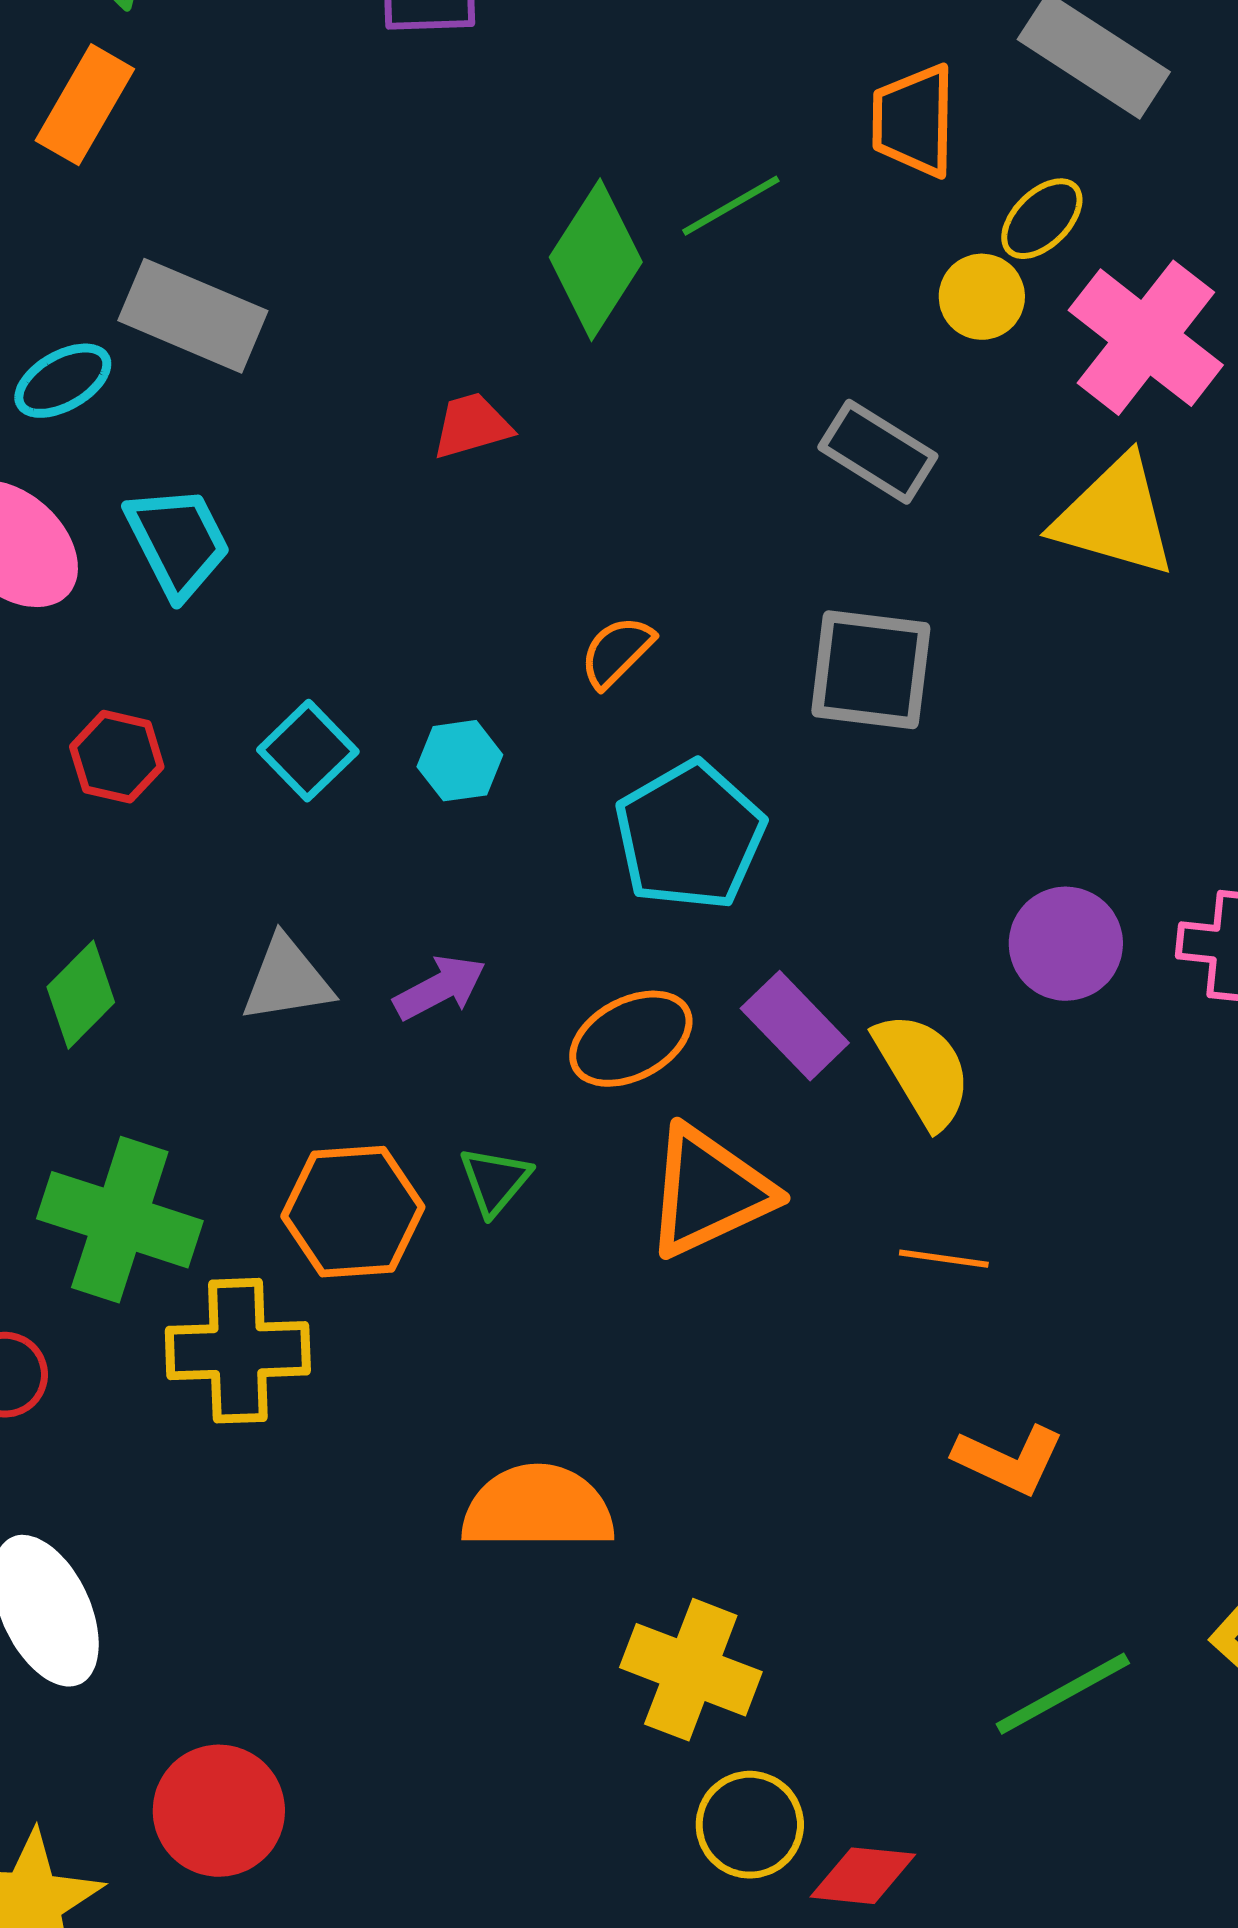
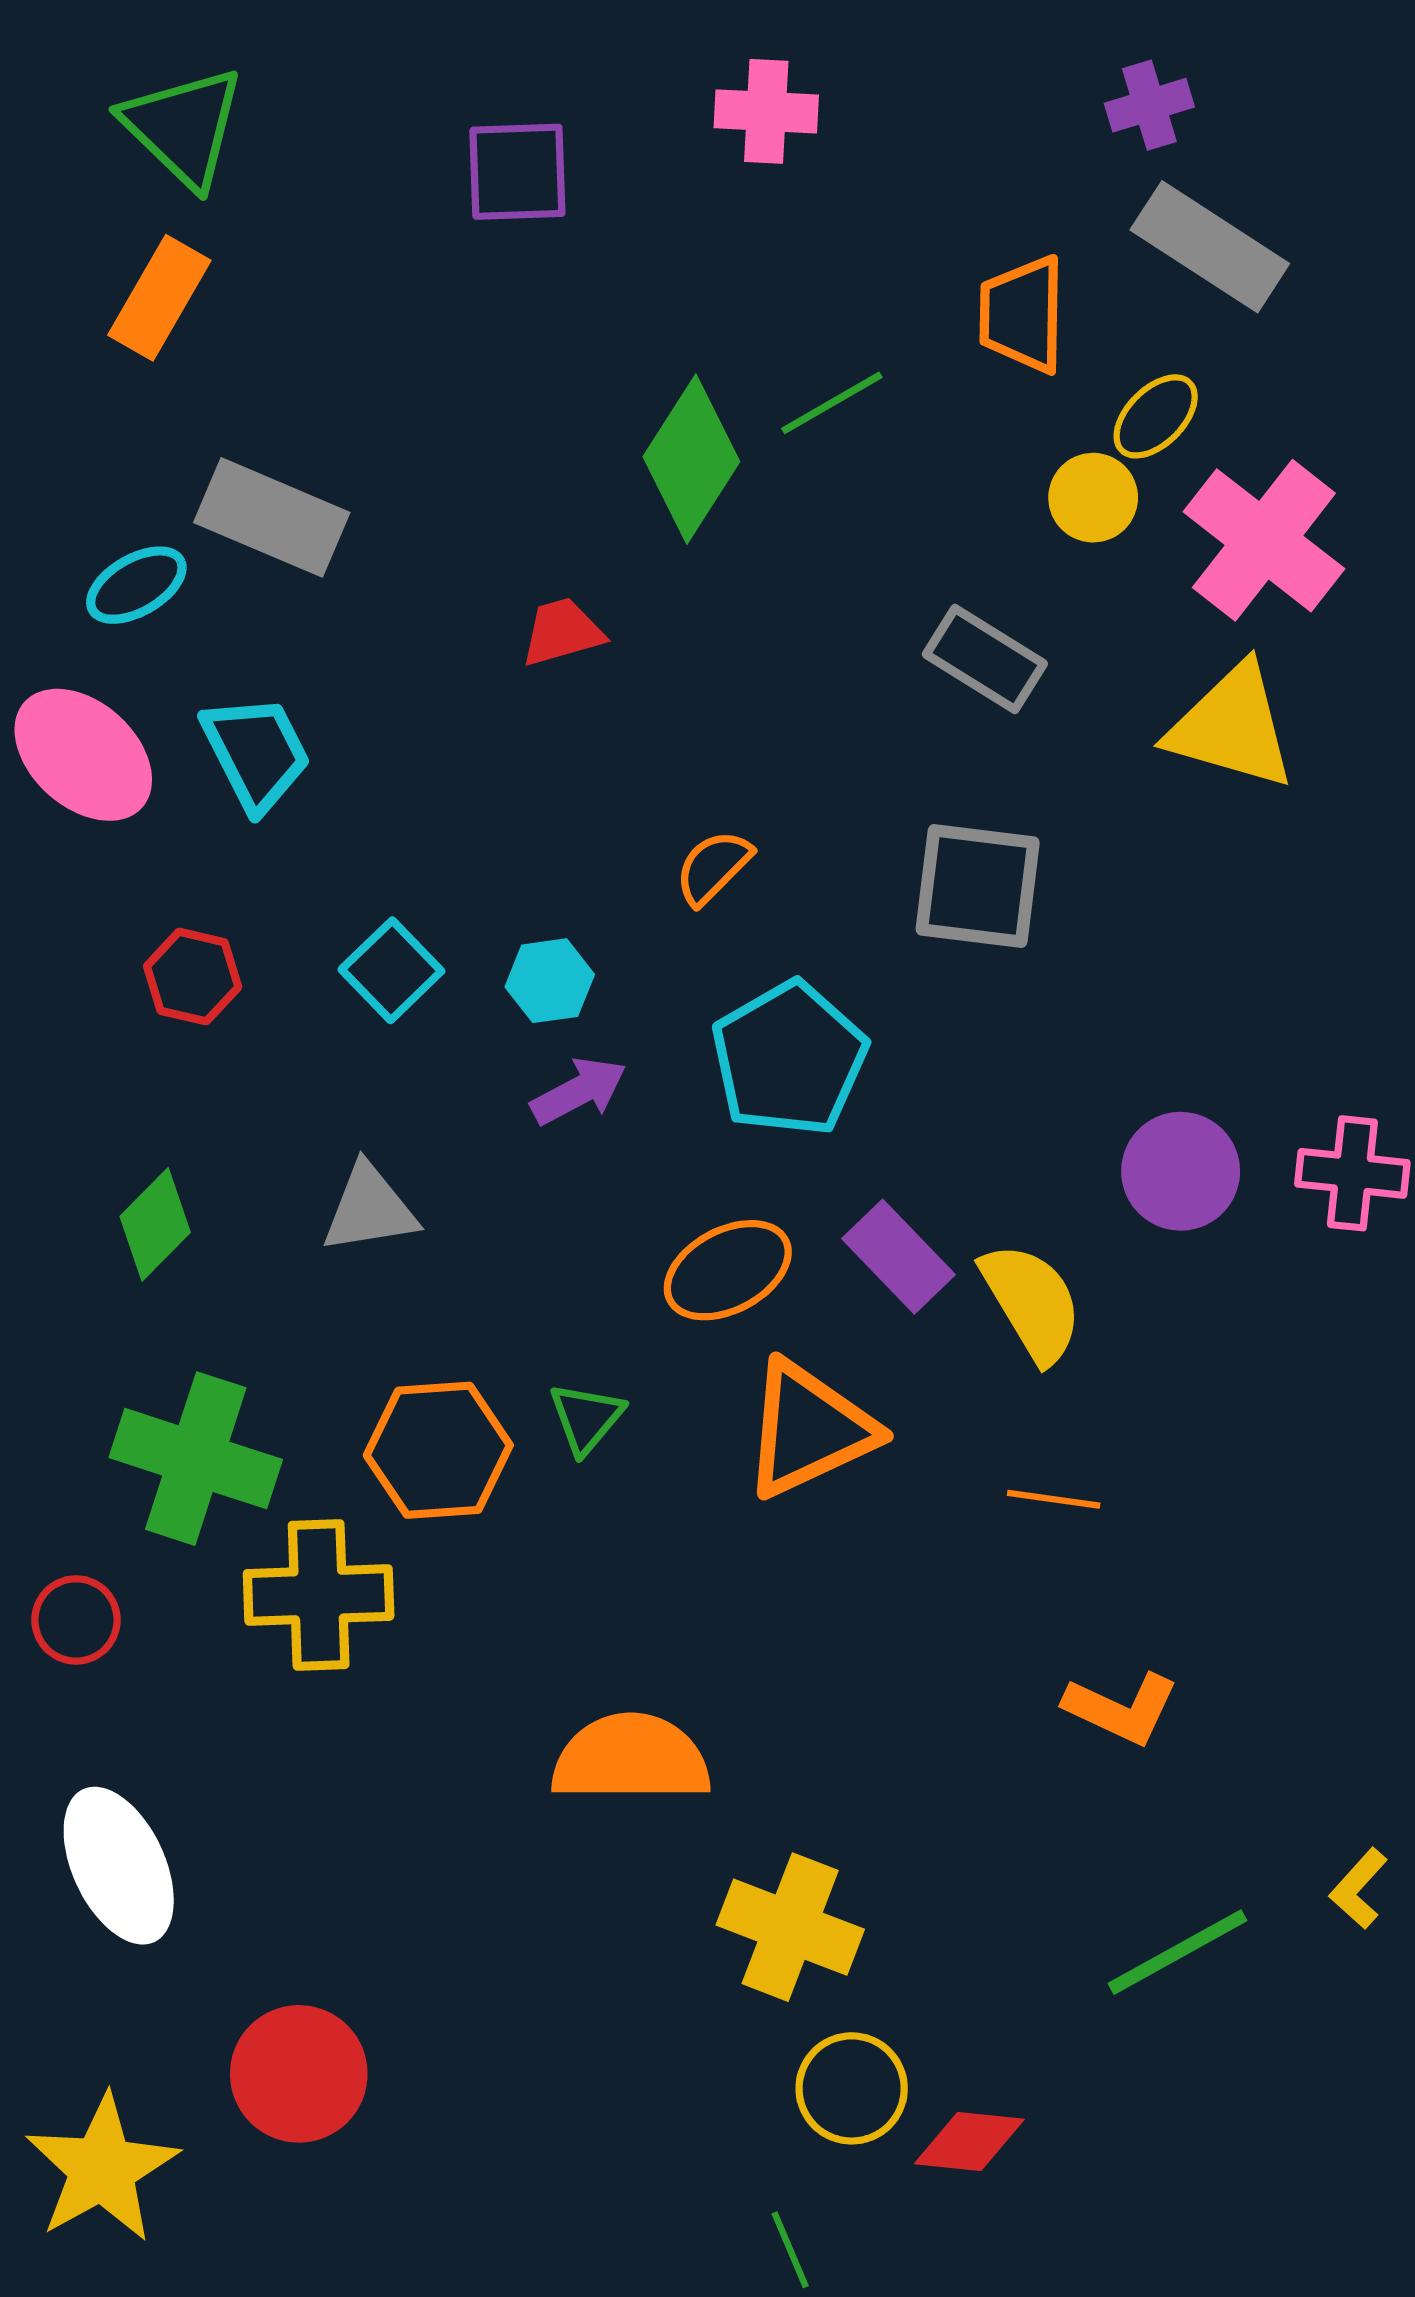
purple arrow: (440, 988) -> (579, 1091), moved

